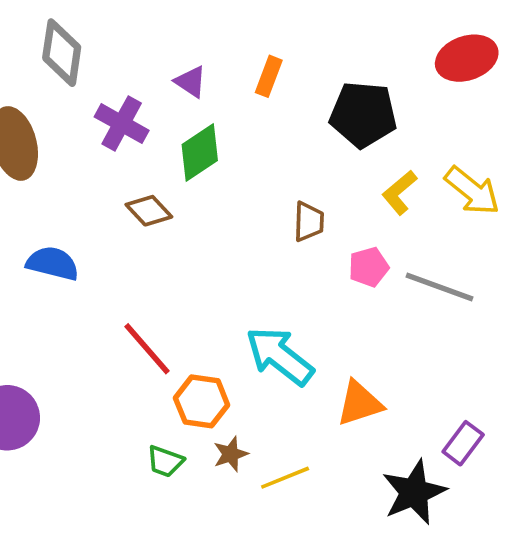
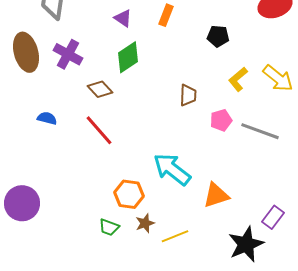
black pentagon: (363, 114) -> (218, 36), size x0.6
purple cross: (122, 124) -> (68, 54), moved
blue semicircle: (53, 263) -> (47, 118), size x0.7
red line: (147, 349) -> (99, 130), moved

